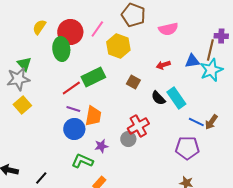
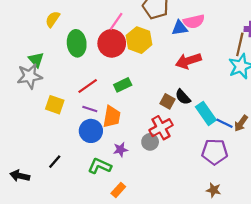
red circle: (70, 32) -> (112, 43), moved
blue triangle: (192, 61) -> (180, 28), moved
red arrow: (163, 65) -> (188, 61), size x1.6
green rectangle: (93, 77) -> (123, 85), moved, size x0.7
brown square: (133, 82) -> (168, 101), moved
cyan rectangle: (176, 98) -> (206, 113), moved
yellow square: (22, 105) -> (55, 105), moved, turned -30
black line: (41, 178) -> (55, 162), moved

